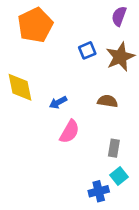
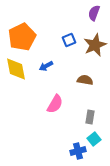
orange pentagon: (35, 25) -> (22, 37), moved
blue arrow: (58, 102) -> (46, 66), moved

